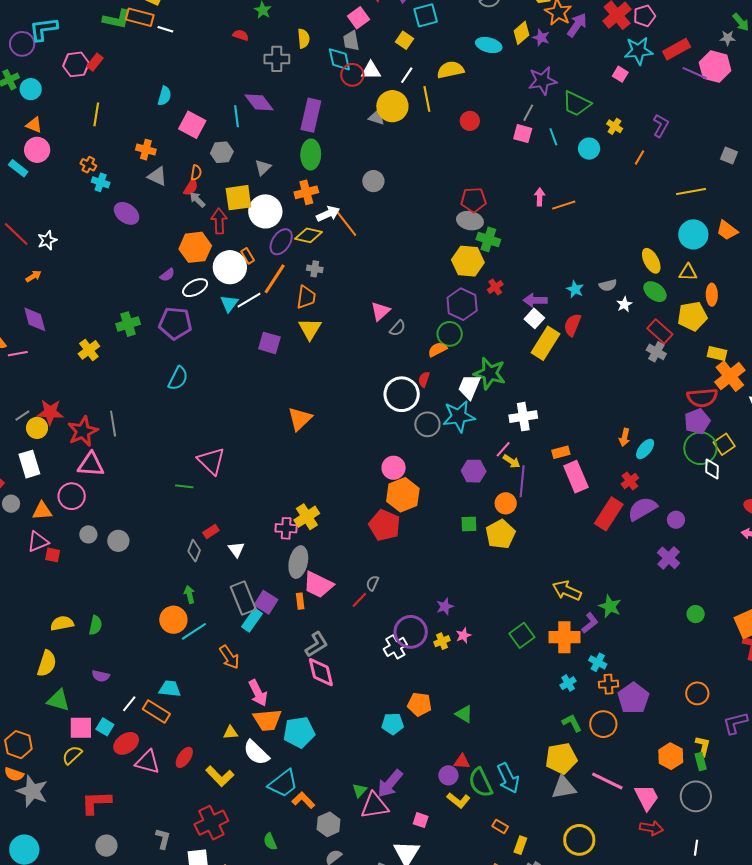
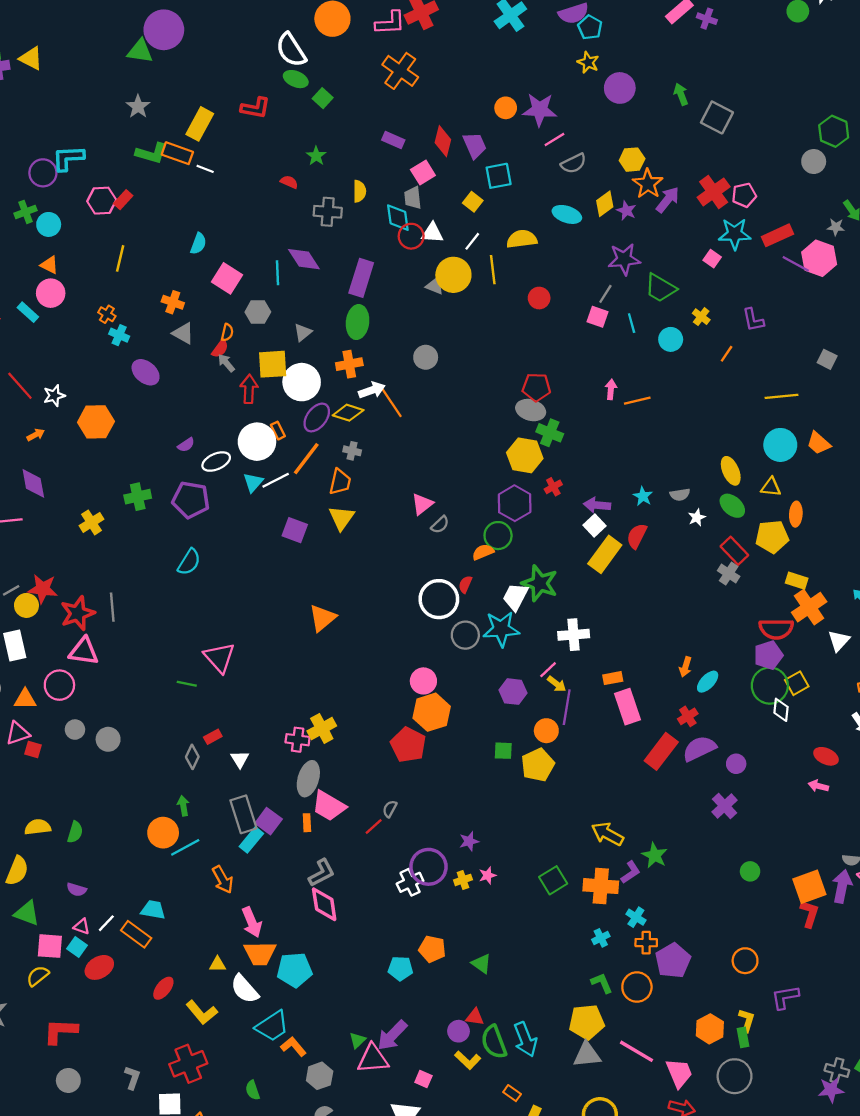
purple L-shape: (661, 126) -> (753, 320), turned 135
orange hexagon: (195, 247) -> (96, 422), moved
pink triangle: (148, 762) -> (82, 927), moved, size x0.6

